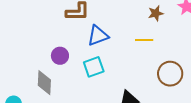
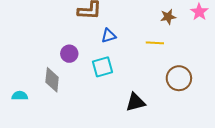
blue triangle: (98, 36) -> (109, 36), size x0.7

